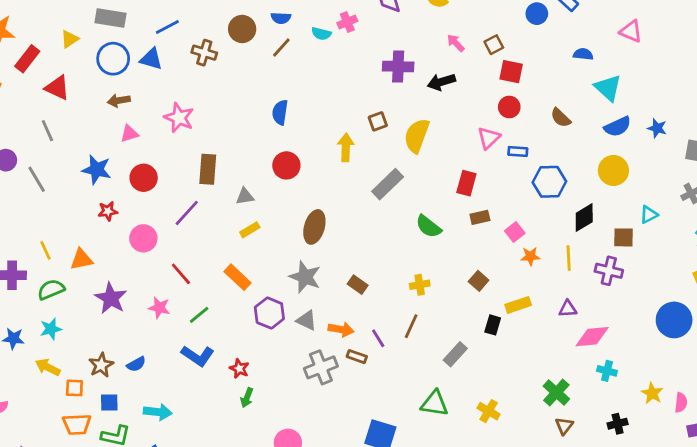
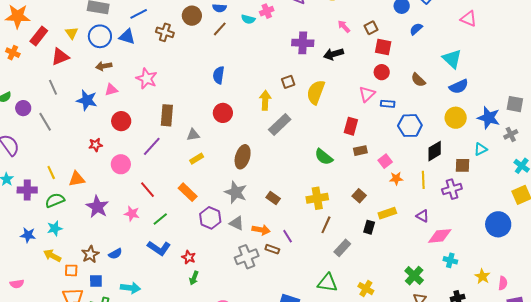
yellow triangle: (70, 39) -> (72, 33), moved, turned -32
blue semicircle: (583, 54) -> (416, 29), moved, turned -48
red triangle: (57, 88) -> (60, 57), turned -48
blue star: (657, 128) -> (489, 118), moved, size x1.6
blue star: (97, 170) -> (87, 100), moved
gray rectangle: (388, 184) -> (280, 124), moved
purple cross: (609, 271) -> (452, 189), turned -30
yellow cross: (420, 285) -> (317, 198), size x1.5
purple triangle: (568, 309) -> (423, 216), turned 32
brown line: (411, 326) -> (326, 225), moved

